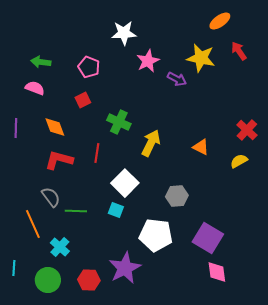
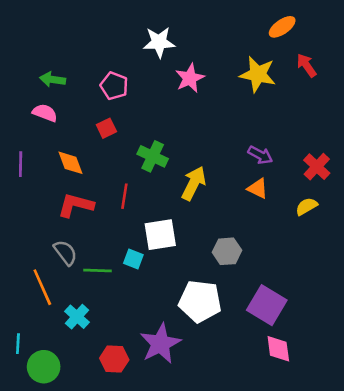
purple arrow: (177, 79) -> (260, 155), moved
white square: (125, 183) -> (160, 235), turned 36
cyan square: (116, 210) -> (133, 259), moved
green circle: (48, 280) -> (44, 367), moved

